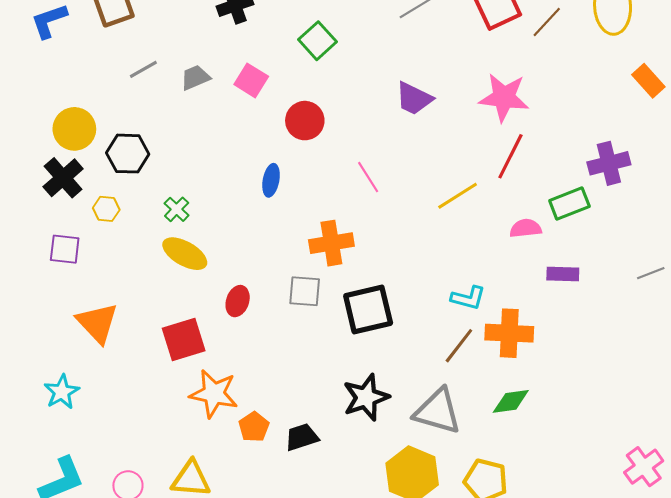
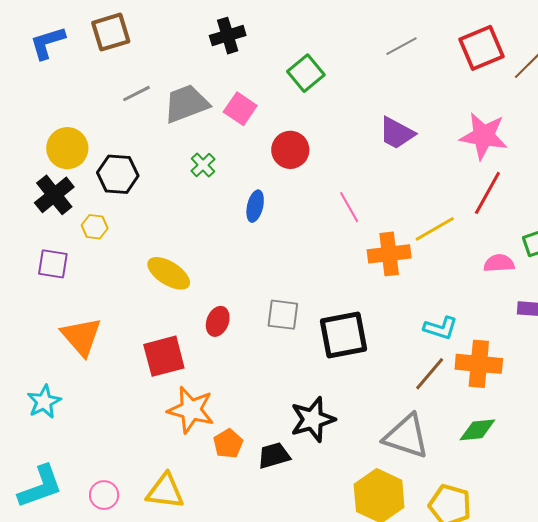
gray trapezoid: (195, 78) -> (186, 104), size x1.6
green cross: (177, 209) -> (203, 165), moved
orange cross: (331, 243) -> (389, 254), moved
black star: (366, 397) -> (313, 419), moved

